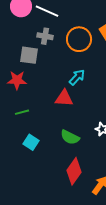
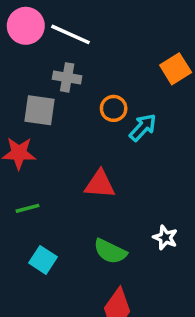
orange circle: (79, 39) -> (114, 108), moved, size x0.6
cyan arrow: (77, 77) -> (143, 127), moved

